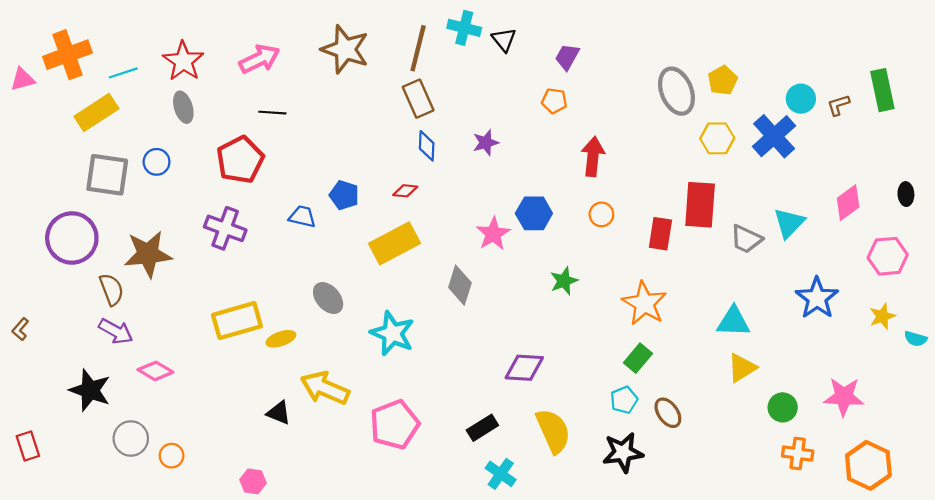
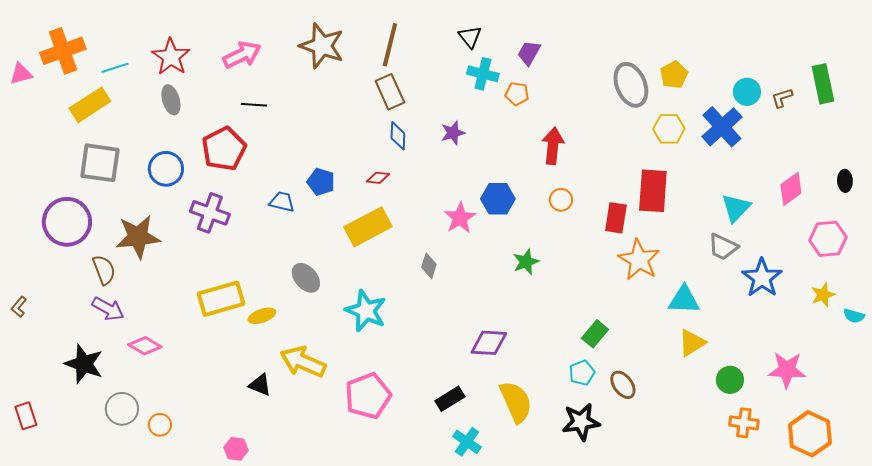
cyan cross: (464, 28) -> (483, 74), moved
blue circle: (157, 162) -> (166, 169), moved, size x1.4
gray trapezoid: (746, 239) -> (723, 247), moved
gray diamond: (460, 285) -> (429, 266), size x0.7
orange star: (644, 303) -> (639, 260), moved

